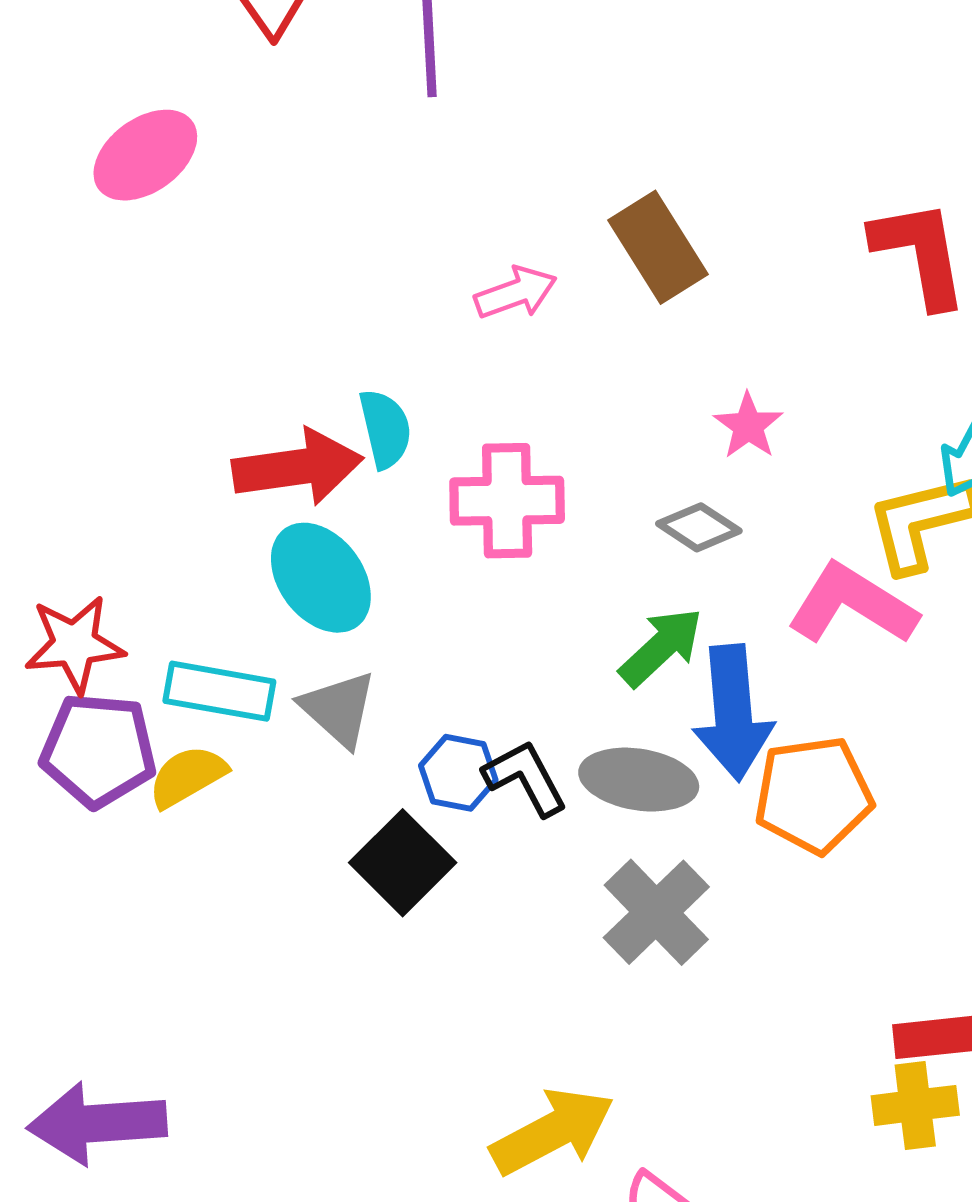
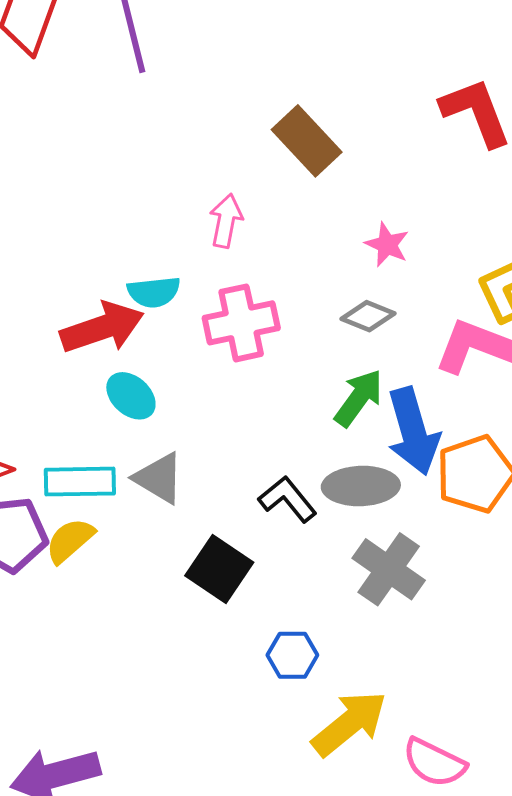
pink arrow: (516, 293) -> (226, 221), moved, turned -48
cyan semicircle: (385, 429) -> (154, 292), turned 108
cyan ellipse: (321, 578) -> (131, 396), size x0.7
blue hexagon: (458, 773) -> (292, 655), moved

